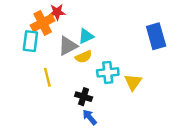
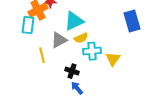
cyan triangle: (86, 36) -> (74, 21), size x1.5
gray triangle: (68, 46) -> (59, 40), moved
yellow semicircle: (84, 57) -> (81, 38), moved

